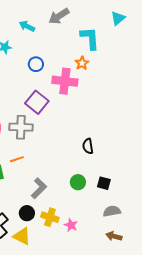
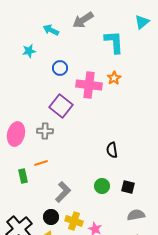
orange star: (82, 63) -> (114, 78), moved
gray cross: (21, 127) -> (45, 131), size x0.7

